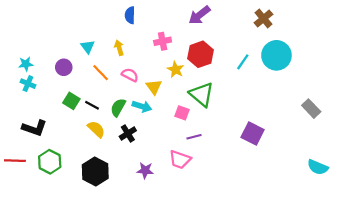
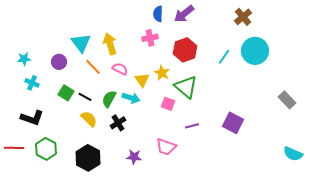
blue semicircle: (130, 15) -> (158, 14), moved
cyan triangle: (88, 47) -> (81, 43), size x1.5
yellow arrow: (119, 48) -> (110, 44), size x1.5
yellow star: (176, 69) -> (162, 73), moved
cyan cross: (28, 84) -> (32, 83), moved
purple line: (194, 137) -> (192, 126), moved

